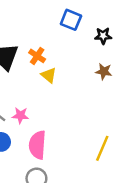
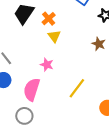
pink star: (20, 115) -> (47, 65), moved
yellow line: (102, 148) -> (77, 88), moved

